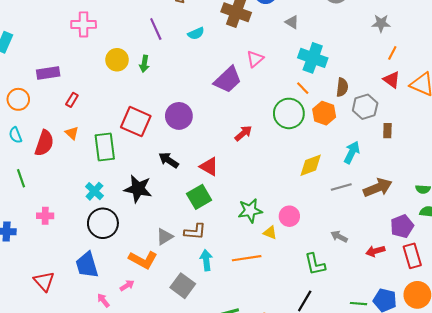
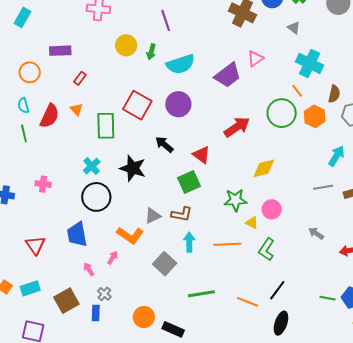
cyan semicircle: (196, 33) -> (181, 64), moved, size x1.8
red arrow: (243, 133) -> (237, 127), size x1.5
yellow diamond: (311, 165) -> (264, 168), moved
green line: (21, 178) -> (24, 133), moved
green L-shape: (315, 264) -> (266, 249), moved, turned 40
pink arrow: (127, 285) -> (113, 258), turned -32

